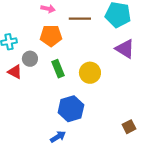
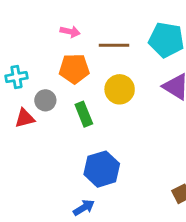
red triangle: (15, 72) -> (25, 118), turned -42
yellow circle: (90, 73) -> (120, 89), moved

